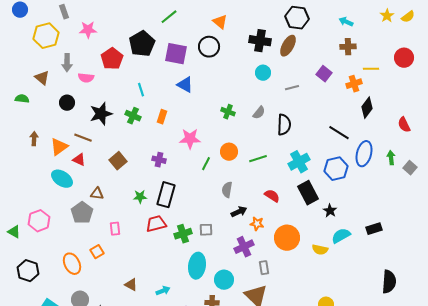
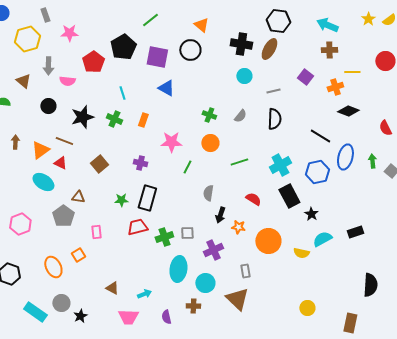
cyan arrow: (346, 22) -> (327, 25), size x1.5
black diamond: (367, 108) -> (348, 111), turned 75
black semicircle: (284, 125) -> (274, 119), moved
orange circle: (229, 152) -> (210, 143), moved
black arrow: (239, 212) -> (220, 215), turned 133
purple cross: (244, 247) -> (213, 250), moved

